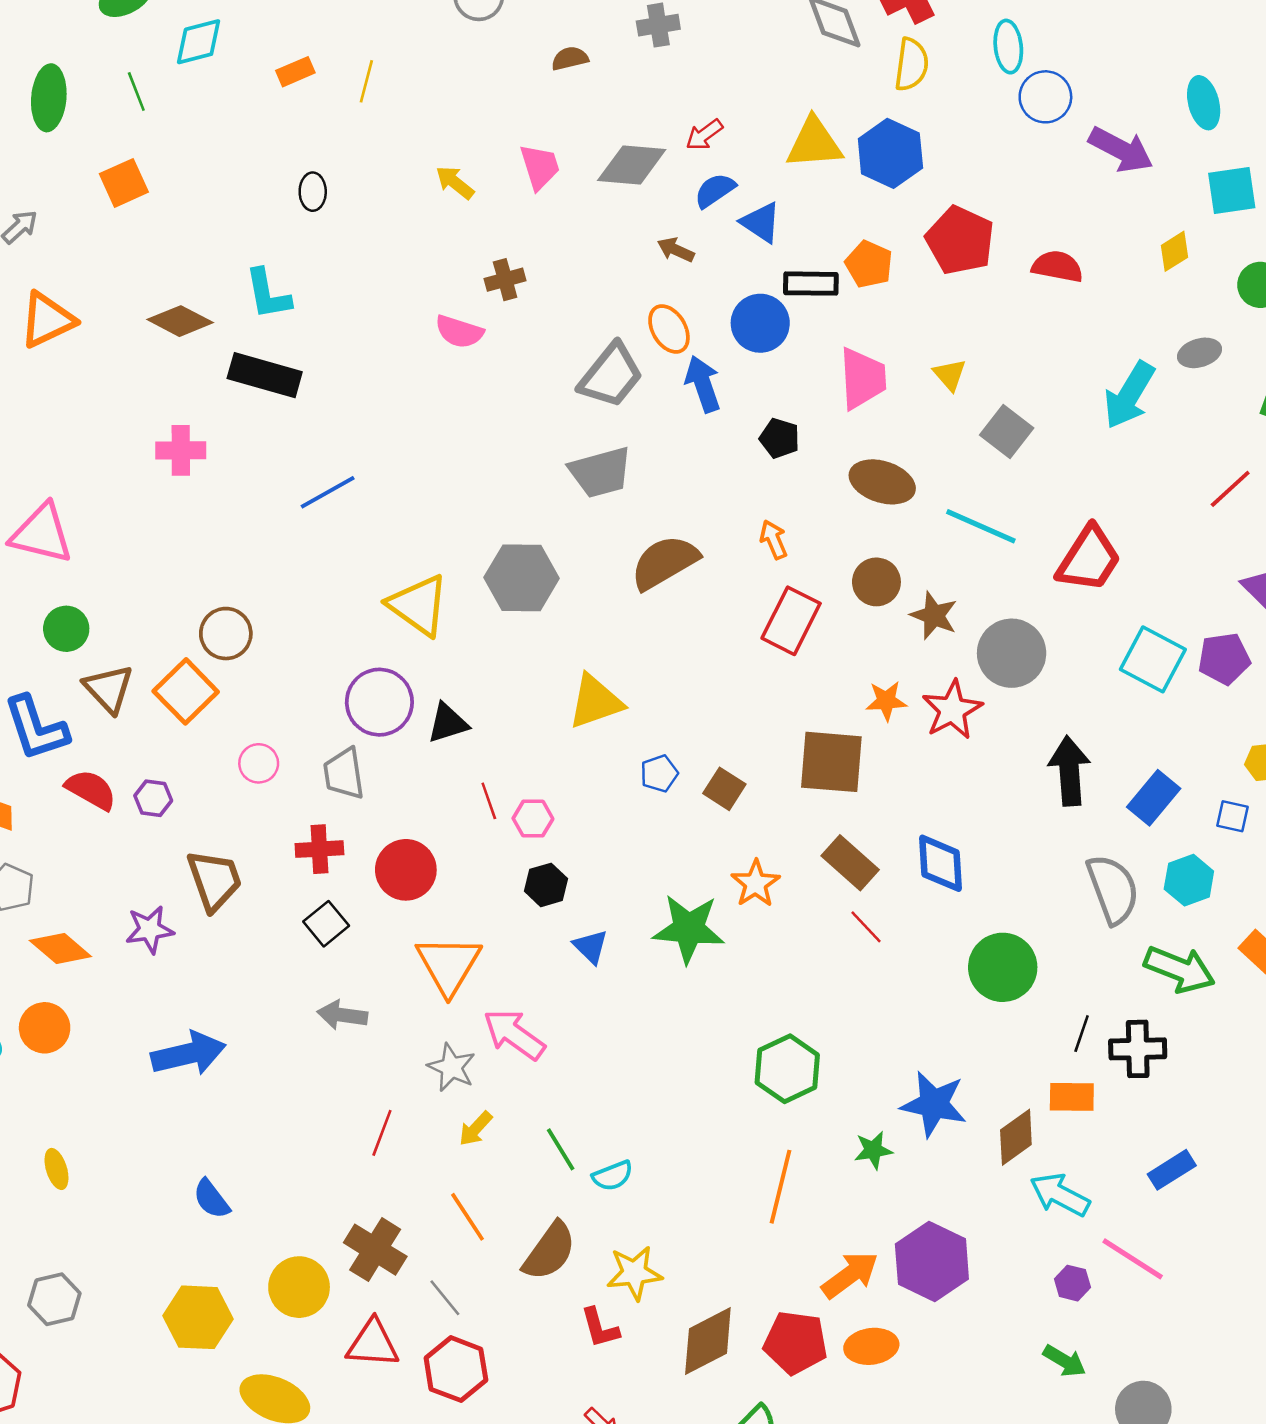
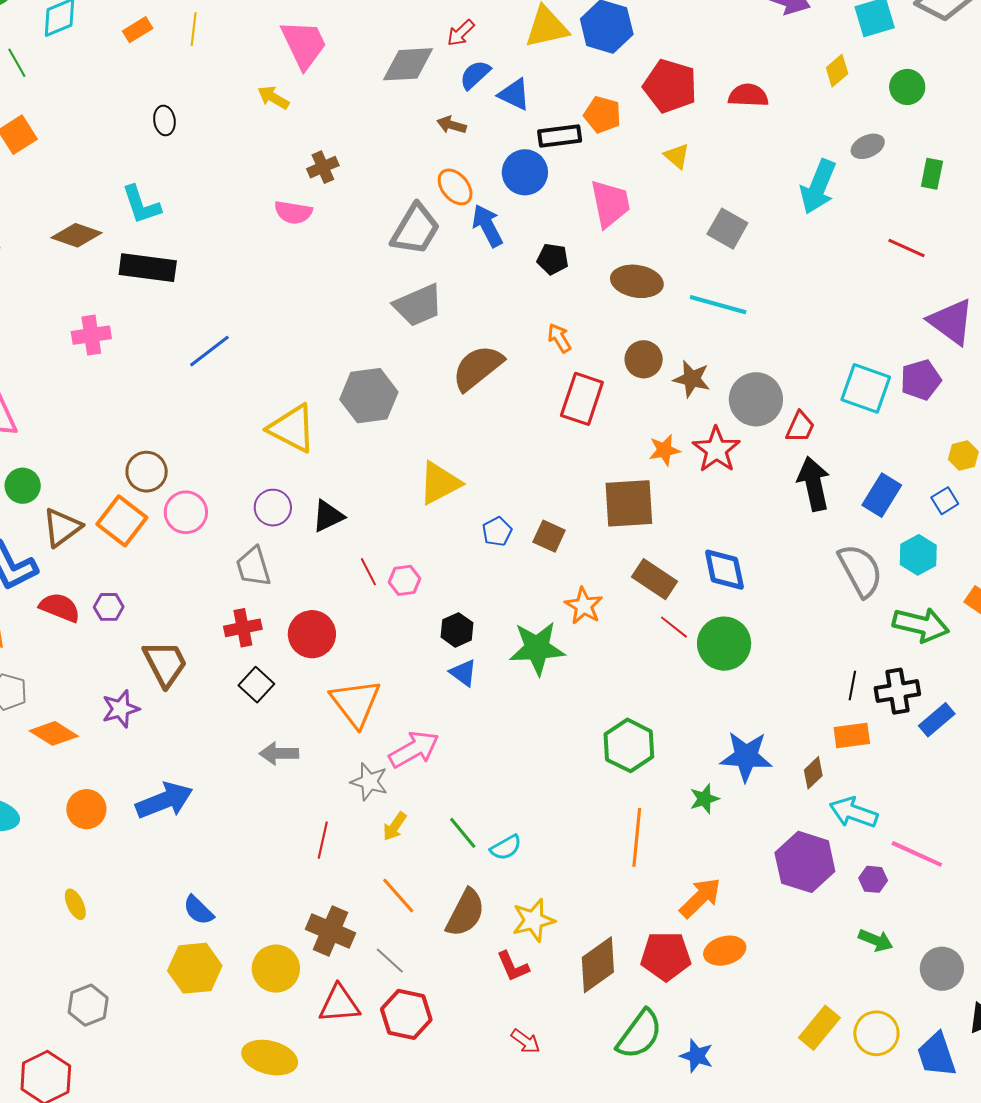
pink trapezoid: (540, 167) -> (304, 44), moved, size x1.4
yellow triangle: (950, 375) -> (677, 156), moved
red line: (1230, 489) -> (907, 248), turned 75
red trapezoid: (1089, 559) -> (800, 427), moved, size x0.6
brown triangle: (108, 689) -> (62, 527), turned 45
purple circle: (379, 702) -> (273, 508), size x0.7
pink circle: (259, 763) -> (186, 512), moved, size x1.4
blue square: (1233, 816) -> (945, 501), turned -36
black hexagon: (546, 885) -> (457, 630), moved
green circle: (1003, 967) -> (724, 644), moved
orange circle: (45, 1028) -> (86, 809), moved
pink arrow: (514, 1034) -> (414, 749), turned 123
brown diamond: (1016, 1137) -> (813, 773), size x0.7
blue rectangle: (1172, 1170) -> (937, 720), moved
purple hexagon: (932, 1261) -> (805, 862), moved
yellow hexagon: (198, 1317) -> (195, 968), moved

